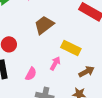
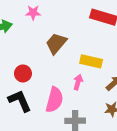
pink semicircle: (31, 74) -> (54, 100), size x1.6

